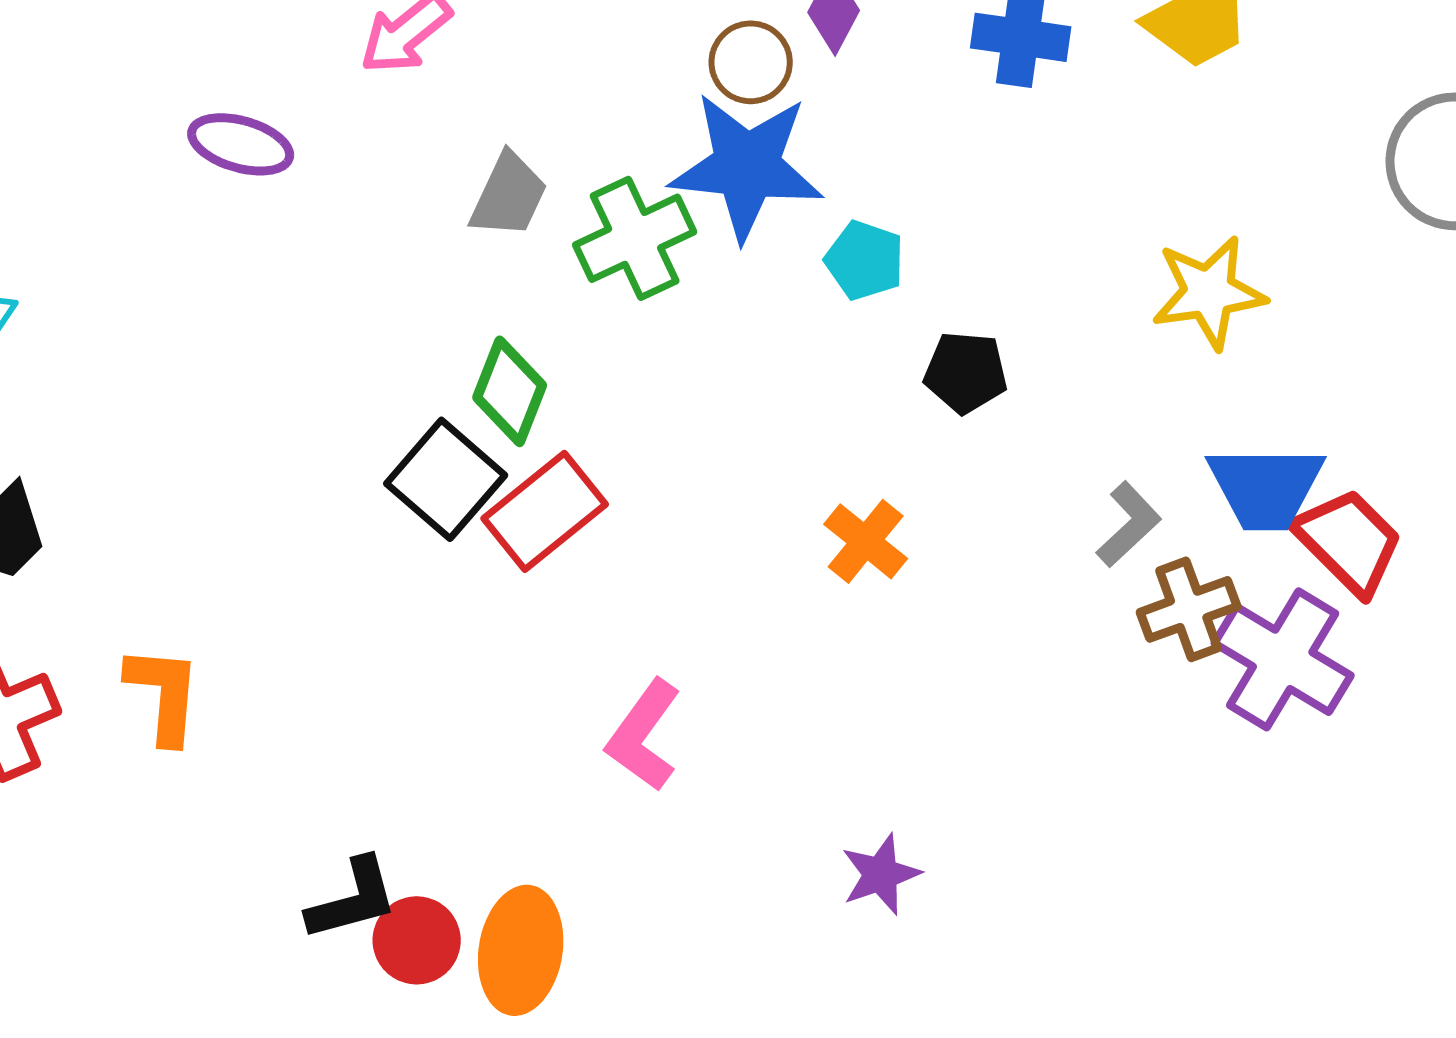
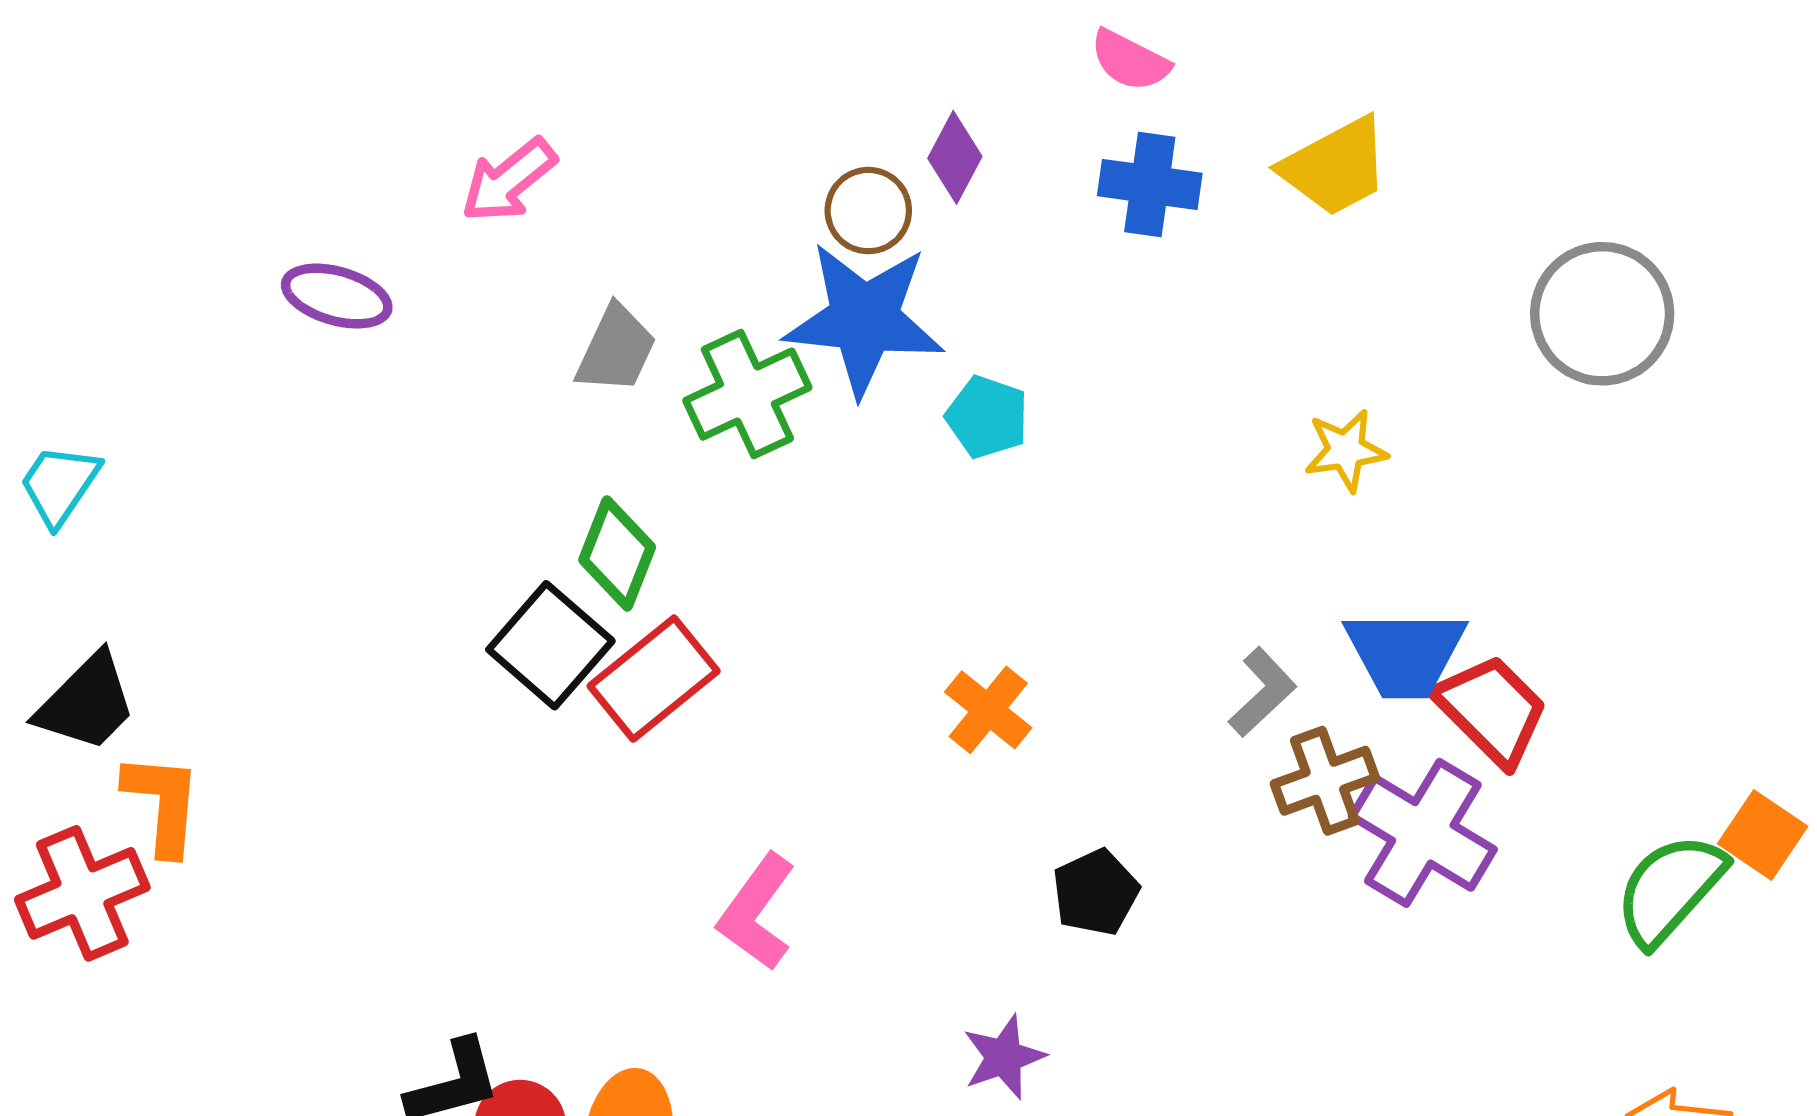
yellow star: (1209, 292) -> (1346, 450), size x0.7
black pentagon: (966, 372) -> (1096, 892), moved, turned -30
orange L-shape: (164, 694) -> (163, 804), moved

